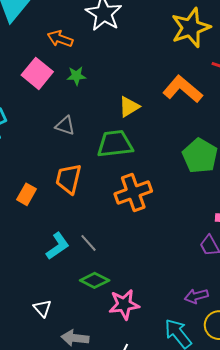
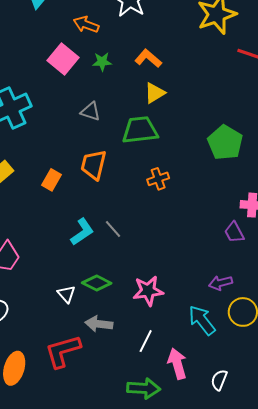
orange L-shape: (183, 89) -> (148, 58), moved, size x0.7
orange cross: (133, 193) -> (158, 179), size x0.6
green diamond: (95, 280) -> (97, 283), moved

